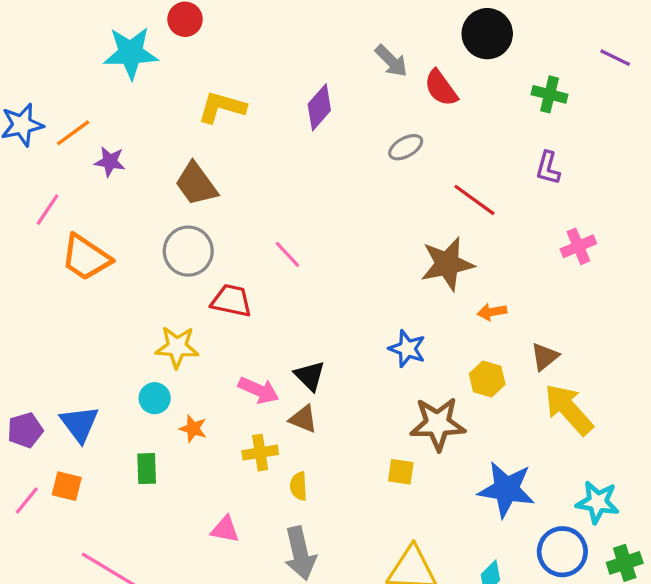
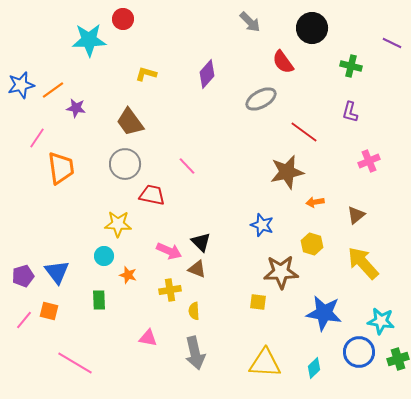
gray arrow: (391, 61) -> (250, 22), moved
yellow L-shape: (222, 107) -> (146, 74), size x0.7
gray ellipse: (406, 147) -> (261, 99), size x1.4
orange trapezoid: (86, 257) -> (61, 168), turned -132
brown triangle: (545, 357) -> (356, 215), moved

